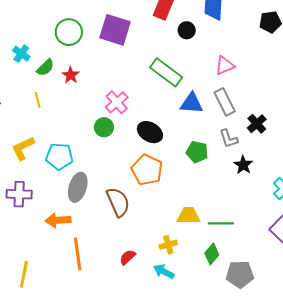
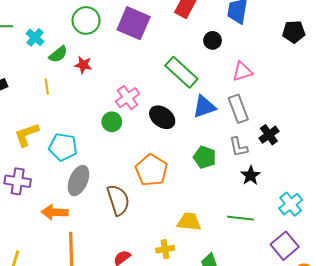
black circle: (187, 30) -> (213, 40), moved
red star: (71, 75) -> (83, 65), turned -30
blue triangle: (191, 103) -> (204, 107), turned -30
black ellipse: (150, 132) -> (162, 117), moved
green line: (221, 223) -> (240, 218), moved

